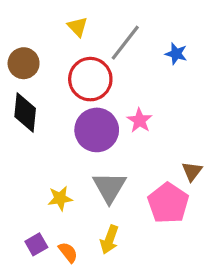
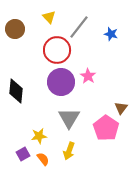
brown circle: (24, 63) -> (15, 29), moved
black diamond: (25, 112) -> (16, 91), moved
yellow star: (60, 198) -> (39, 136), moved

